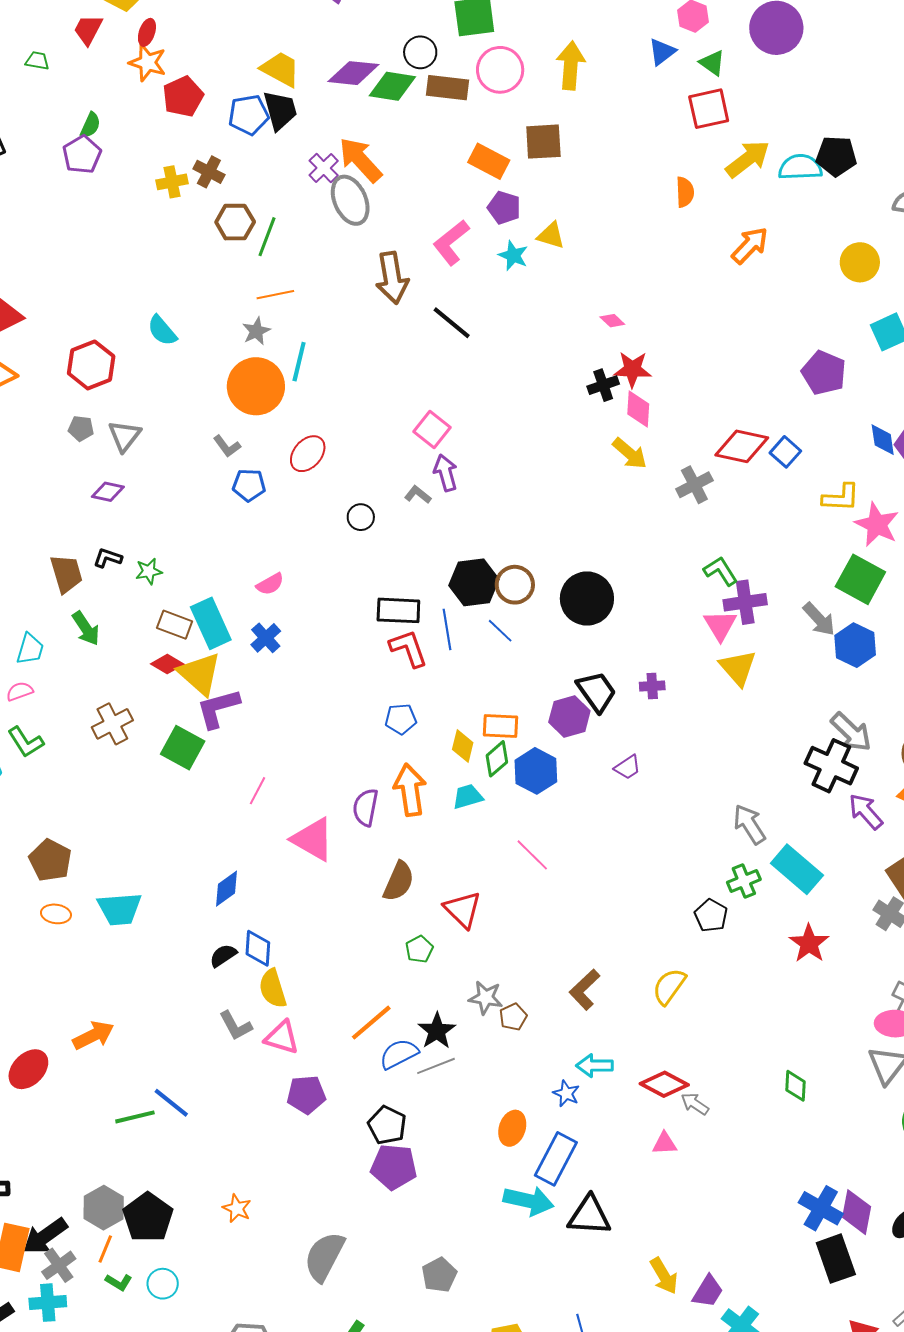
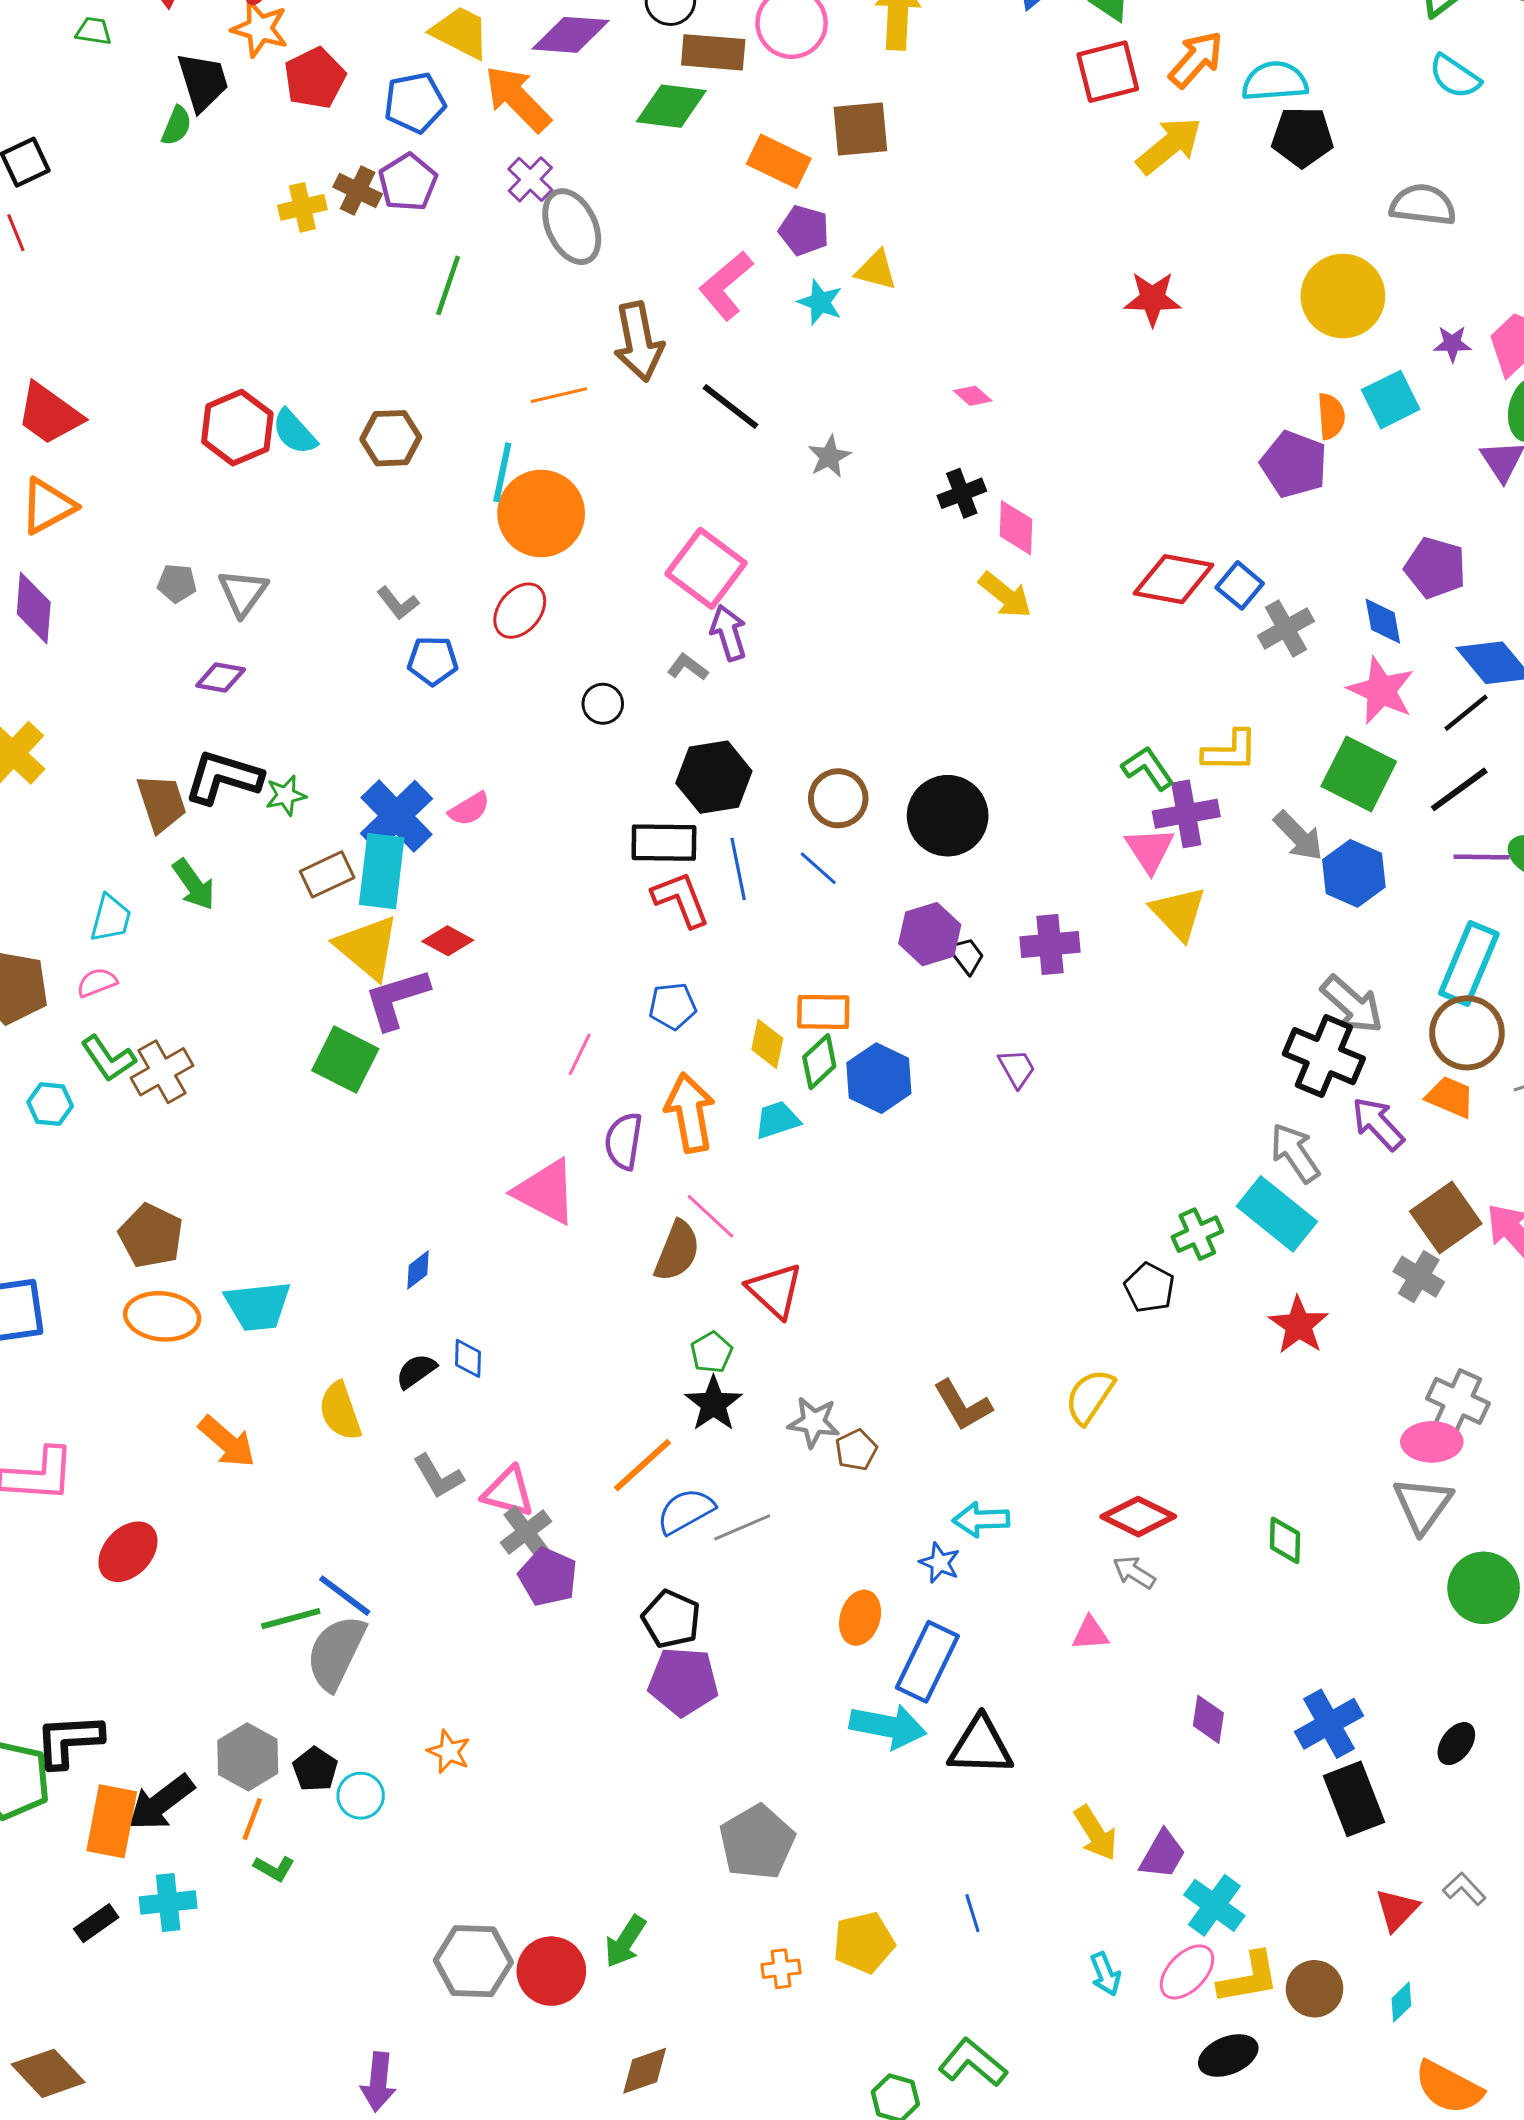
green diamond: (392, 86) -> (671, 106), moved
black trapezoid: (280, 110) -> (203, 82), moved
purple pentagon: (82, 155) -> (408, 182), moved
orange arrow: (360, 160) -> (518, 99), moved
cyan semicircle: (800, 167) -> (1275, 81), moved
orange semicircle: (685, 192) -> (1331, 416), moved
brown hexagon: (235, 222) -> (391, 438), moved
orange arrow: (750, 245) -> (1196, 59), moved
yellow circle: (860, 262) -> (1343, 296), size x1.4
orange line: (275, 295) -> (559, 395), moved
gray star: (256, 331) -> (829, 457), moved
red hexagon: (91, 365) -> (237, 428), moved
red star: (632, 369) -> (1153, 299), moved
orange circle: (256, 386) -> (541, 513), moved
pink square: (432, 430) -> (706, 568), size x1.4
blue diamond: (883, 440) -> (1383, 621), moved
gray cross: (694, 485) -> (1286, 628), moved
yellow L-shape: (841, 498) -> (1230, 751), moved
black L-shape: (108, 558) -> (223, 777), size x1.8
black hexagon: (474, 582) -> (714, 777), moved
cyan rectangle: (211, 623) -> (382, 871), turned 33
brown rectangle: (175, 625) -> (327, 874), turned -44
blue cross: (266, 638) -> (396, 816), moved, size x1.6
red diamond: (167, 664) -> (448, 941), moved
purple cross: (652, 686) -> (1050, 945), size x1.5
black trapezoid: (597, 692) -> (966, 956), size x0.6
purple hexagon: (569, 716) -> (930, 934), moved
brown cross: (112, 724) -> (162, 1072), moved
purple trapezoid: (628, 767) -> (1017, 1068), turned -84
pink line: (257, 791) -> (580, 1054), moved
gray arrow: (749, 824) -> (1295, 1153), moved
pink line: (532, 855) -> (711, 1216), moved
blue diamond: (227, 889) -> (418, 1270), size x0.7
orange ellipse: (56, 914) -> (162, 1316), size x1.6
blue diamond: (258, 948) -> (468, 1358), size x0.7
yellow semicircle: (273, 989) -> (340, 1411), moved
brown L-shape: (585, 990) -> (963, 1405), turned -75
black star: (437, 1031) -> (713, 1404), moved
orange arrow: (93, 1035) -> (227, 1442), moved, turned 69
red diamond: (664, 1084) -> (1138, 1517), moved
purple pentagon: (306, 1095) -> (548, 1577), turned 30
blue cross: (821, 1208) -> (1329, 1724), turned 33
purple diamond: (857, 1212) -> (1208, 1719), moved, size x0.7
black pentagon: (148, 1217) -> (315, 1769), size x0.6
gray semicircle: (324, 1257) -> (336, 1652), moved
gray cross: (59, 1265) -> (526, 1532), moved
gray pentagon: (439, 1275) -> (757, 1842), size x1.4
cyan circle: (163, 1284) -> (361, 1796), moved

